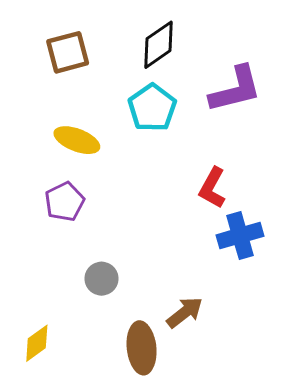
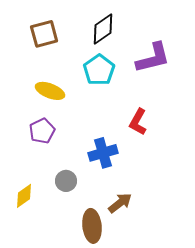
blue cross: (240, 236) -> (103, 153), moved
yellow diamond: (37, 343) -> (24, 196), moved

